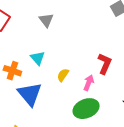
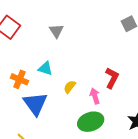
cyan triangle: (38, 58) -> (45, 68), turned -35
pink arrow: (89, 83) -> (95, 96), turned -42

